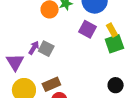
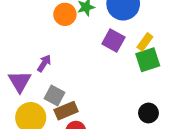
yellow rectangle: (112, 30) -> (145, 42), turned 64
gray square: (46, 49) -> (54, 95), moved

